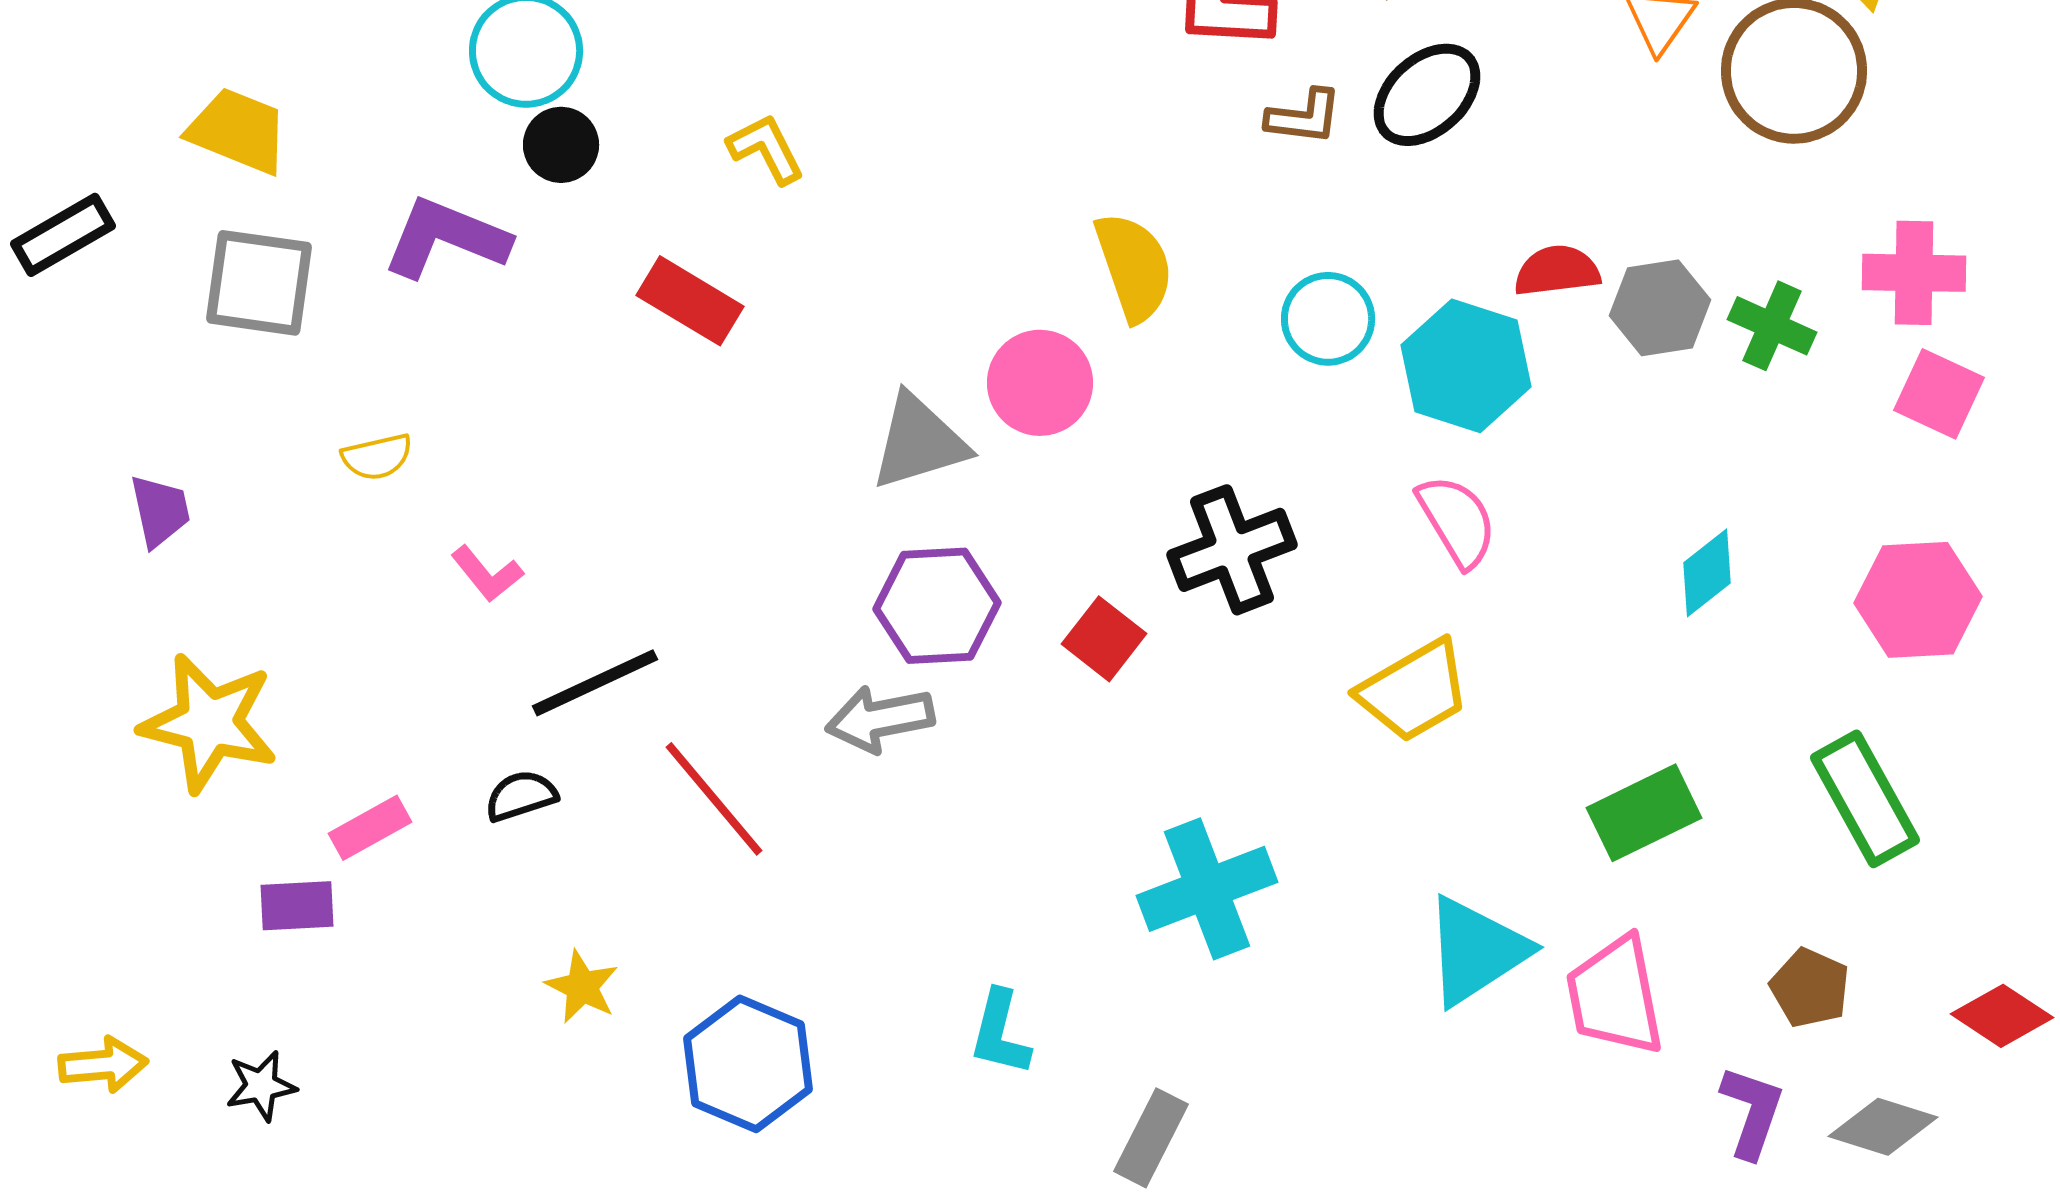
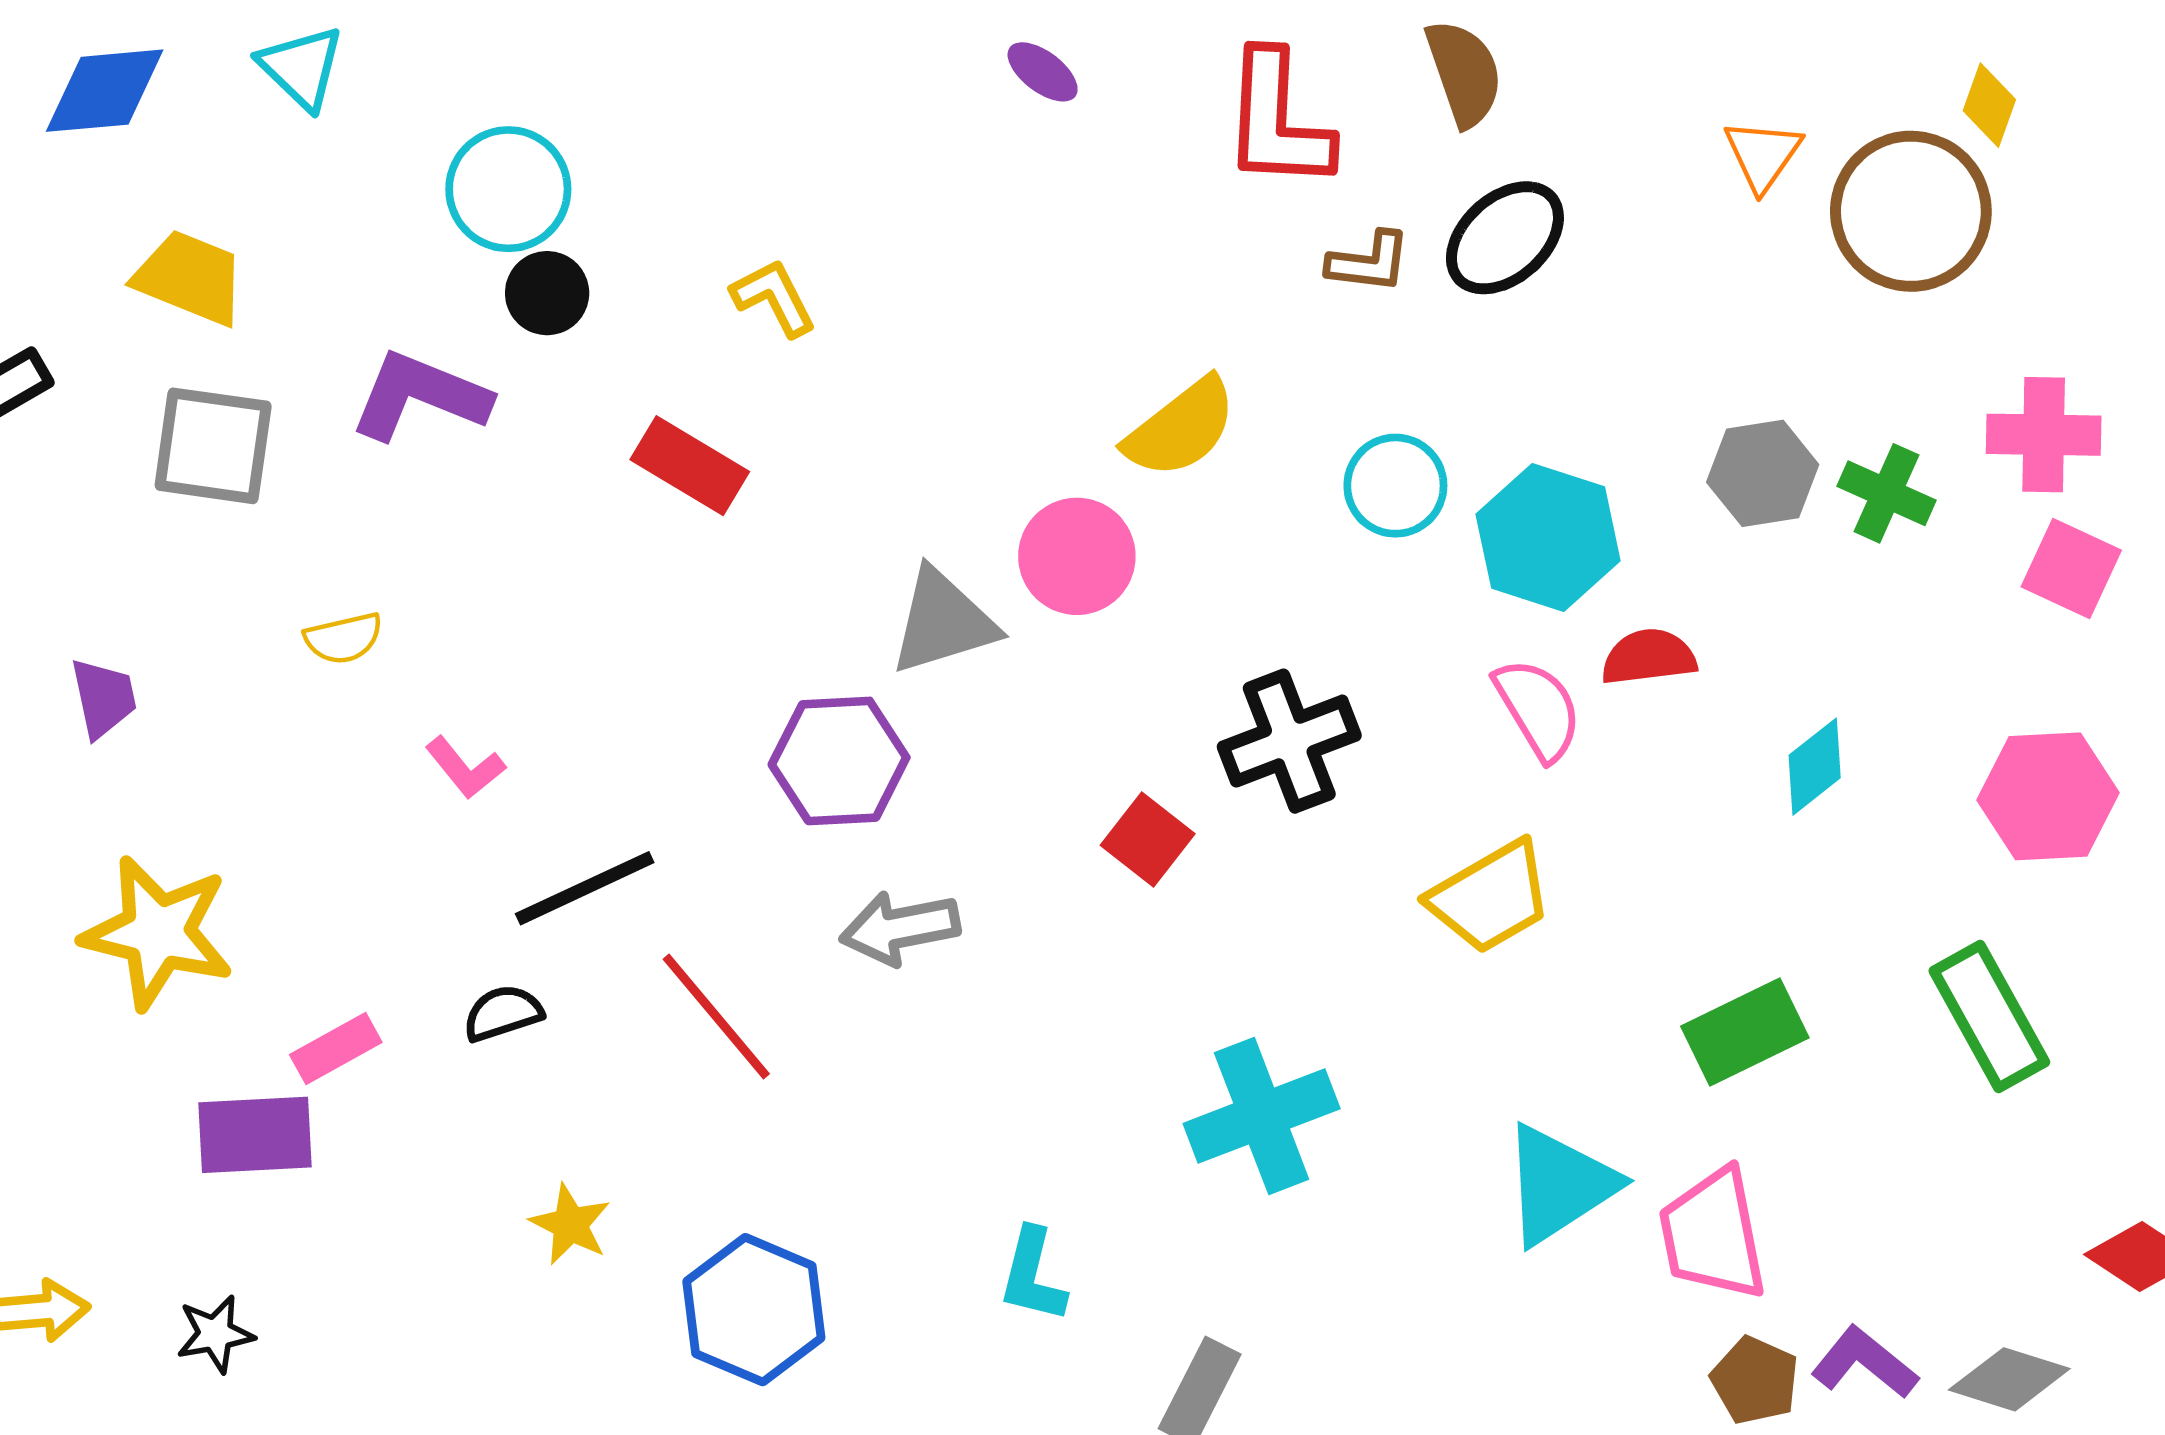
yellow semicircle: (1134, 267) -> (1181, 428), turned 71
red semicircle: (1557, 271) -> (1649, 657), moved
purple hexagon: (937, 606) -> (839, 761), moved
purple rectangle: (297, 906) -> (255, 1135), size x1.4
brown pentagon: (1810, 988) -> (1755, 1380), moved
purple L-shape: (1752, 1112) -> (1864, 1363), turned -70

